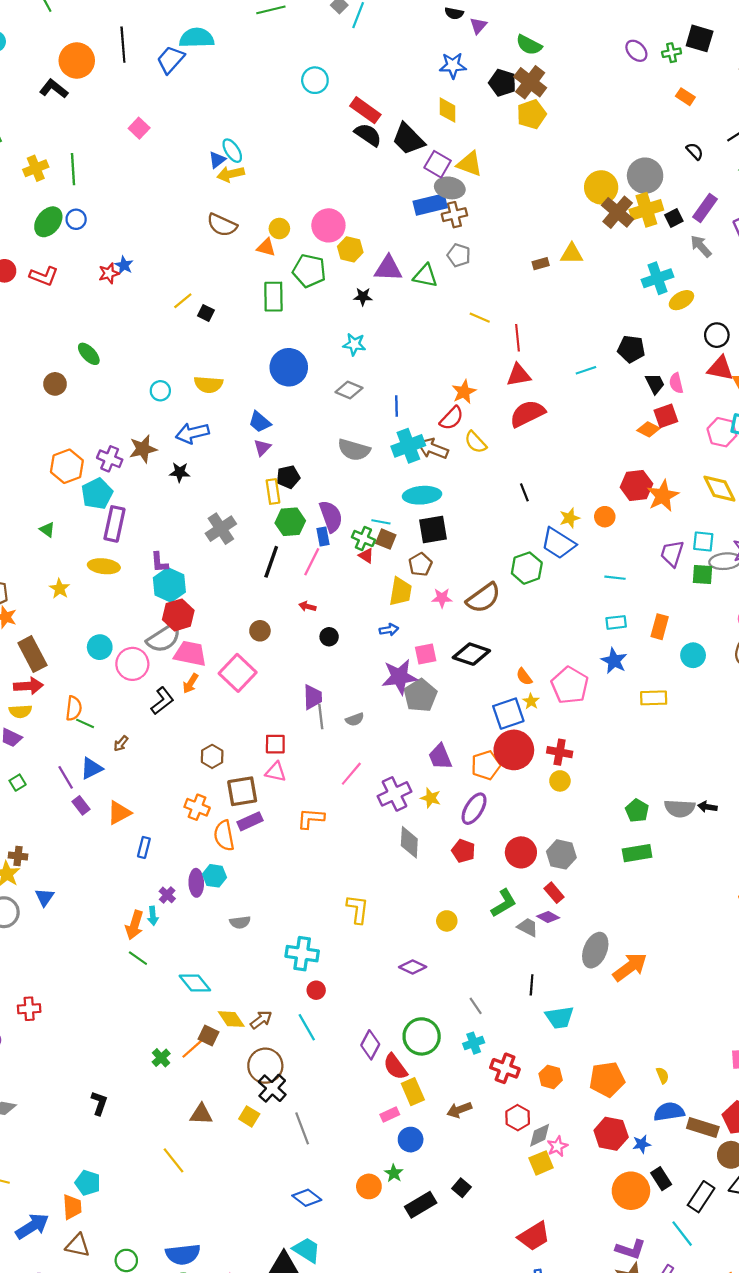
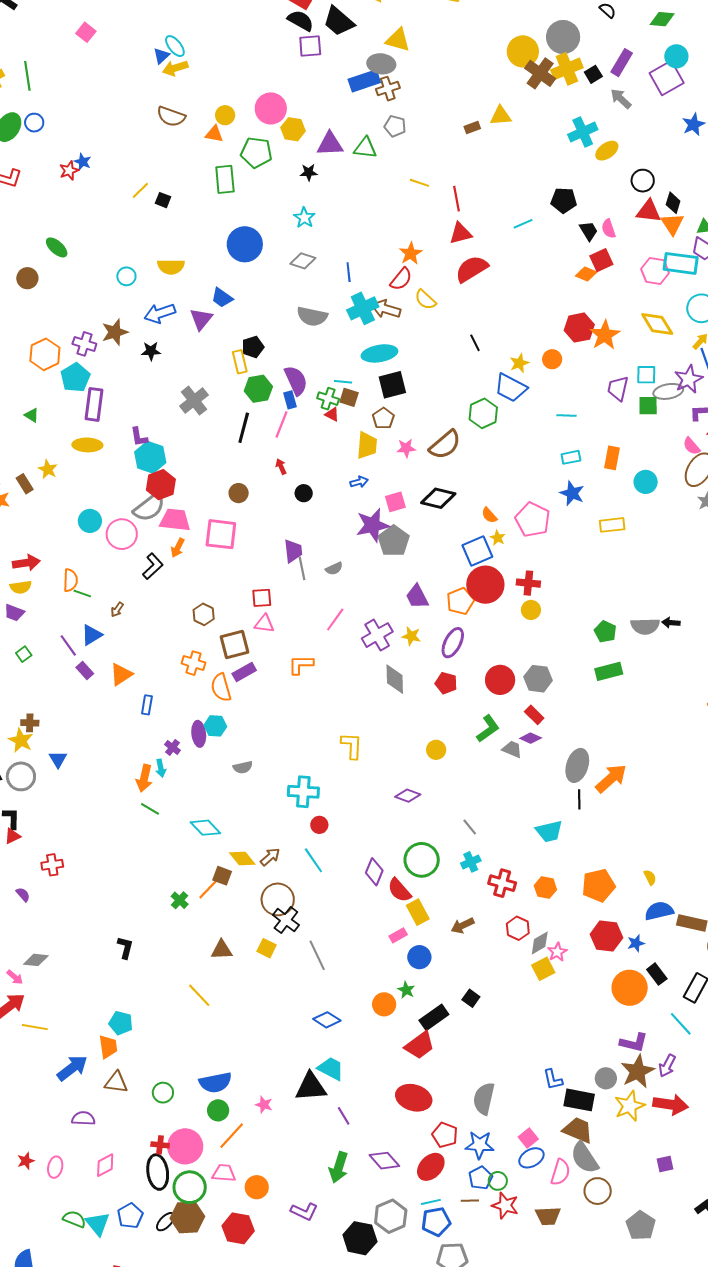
purple square: (438, 164) -> (310, 46), moved, turned -30
cyan star: (354, 344) -> (304, 218), turned 30
purple triangle: (262, 448) -> (201, 319), moved, size x1.4
red arrow: (307, 606) -> (281, 467), turned 56
brown rectangle: (32, 654) -> (25, 484), moved, size x0.6
pink square: (238, 673) -> (221, 534), turned -32
black line: (532, 985) -> (579, 799), moved
red trapezoid: (534, 1236) -> (420, 1045), moved

